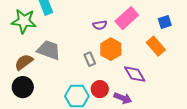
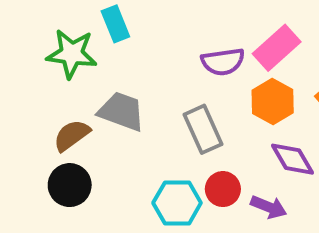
purple semicircle: (100, 25) -> (223, 62), size x1.5
orange hexagon: (111, 49) -> (273, 101), moved
gray rectangle: (90, 59) -> (203, 129), size x1.6

